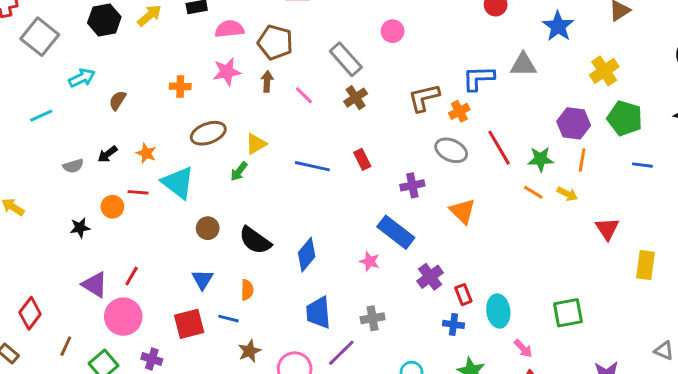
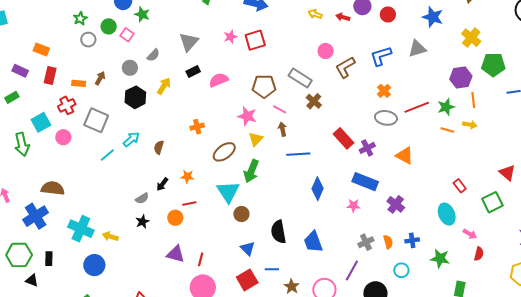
brown pentagon: (275, 42) -> (264, 86), moved
pink star: (227, 72) -> (247, 116), moved, turned -30
blue L-shape: (478, 78) -> (381, 56), moved
brown arrow: (267, 82) -> (283, 129), moved
brown L-shape: (424, 98) -> (345, 67), moved
cyan line: (41, 116) -> (107, 155), moved
yellow triangle: (256, 144) -> (256, 139), moved
red line: (499, 148) -> (417, 107), turned -65
red rectangle: (362, 159) -> (344, 138), moved, size x1.5
green arrow: (239, 171) -> (251, 171), size x1.6
cyan triangle: (178, 183) -> (228, 192), moved, turned 35
black star: (80, 228) -> (143, 222), moved
red triangle: (607, 229) -> (507, 173), moved
black semicircle: (255, 240) -> (278, 232), moved, turned 60
blue diamond: (307, 255) -> (318, 189), moved
purple triangle: (95, 285) -> (176, 254), moved
orange semicircle: (247, 290) -> (388, 242), moved
red rectangle: (463, 295) -> (460, 186), moved
blue trapezoid: (318, 313) -> (313, 242), moved
blue cross: (453, 324) -> (412, 240), moved

